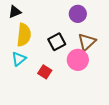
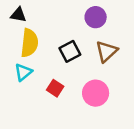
black triangle: (15, 12) -> (18, 15), turned 32
pink circle: (78, 60) -> (96, 93), moved

